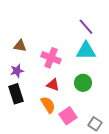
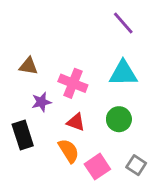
purple line: (86, 27) -> (123, 23), moved
purple star: (17, 71) -> (41, 102), moved
gray square: (95, 124) -> (136, 165), moved

